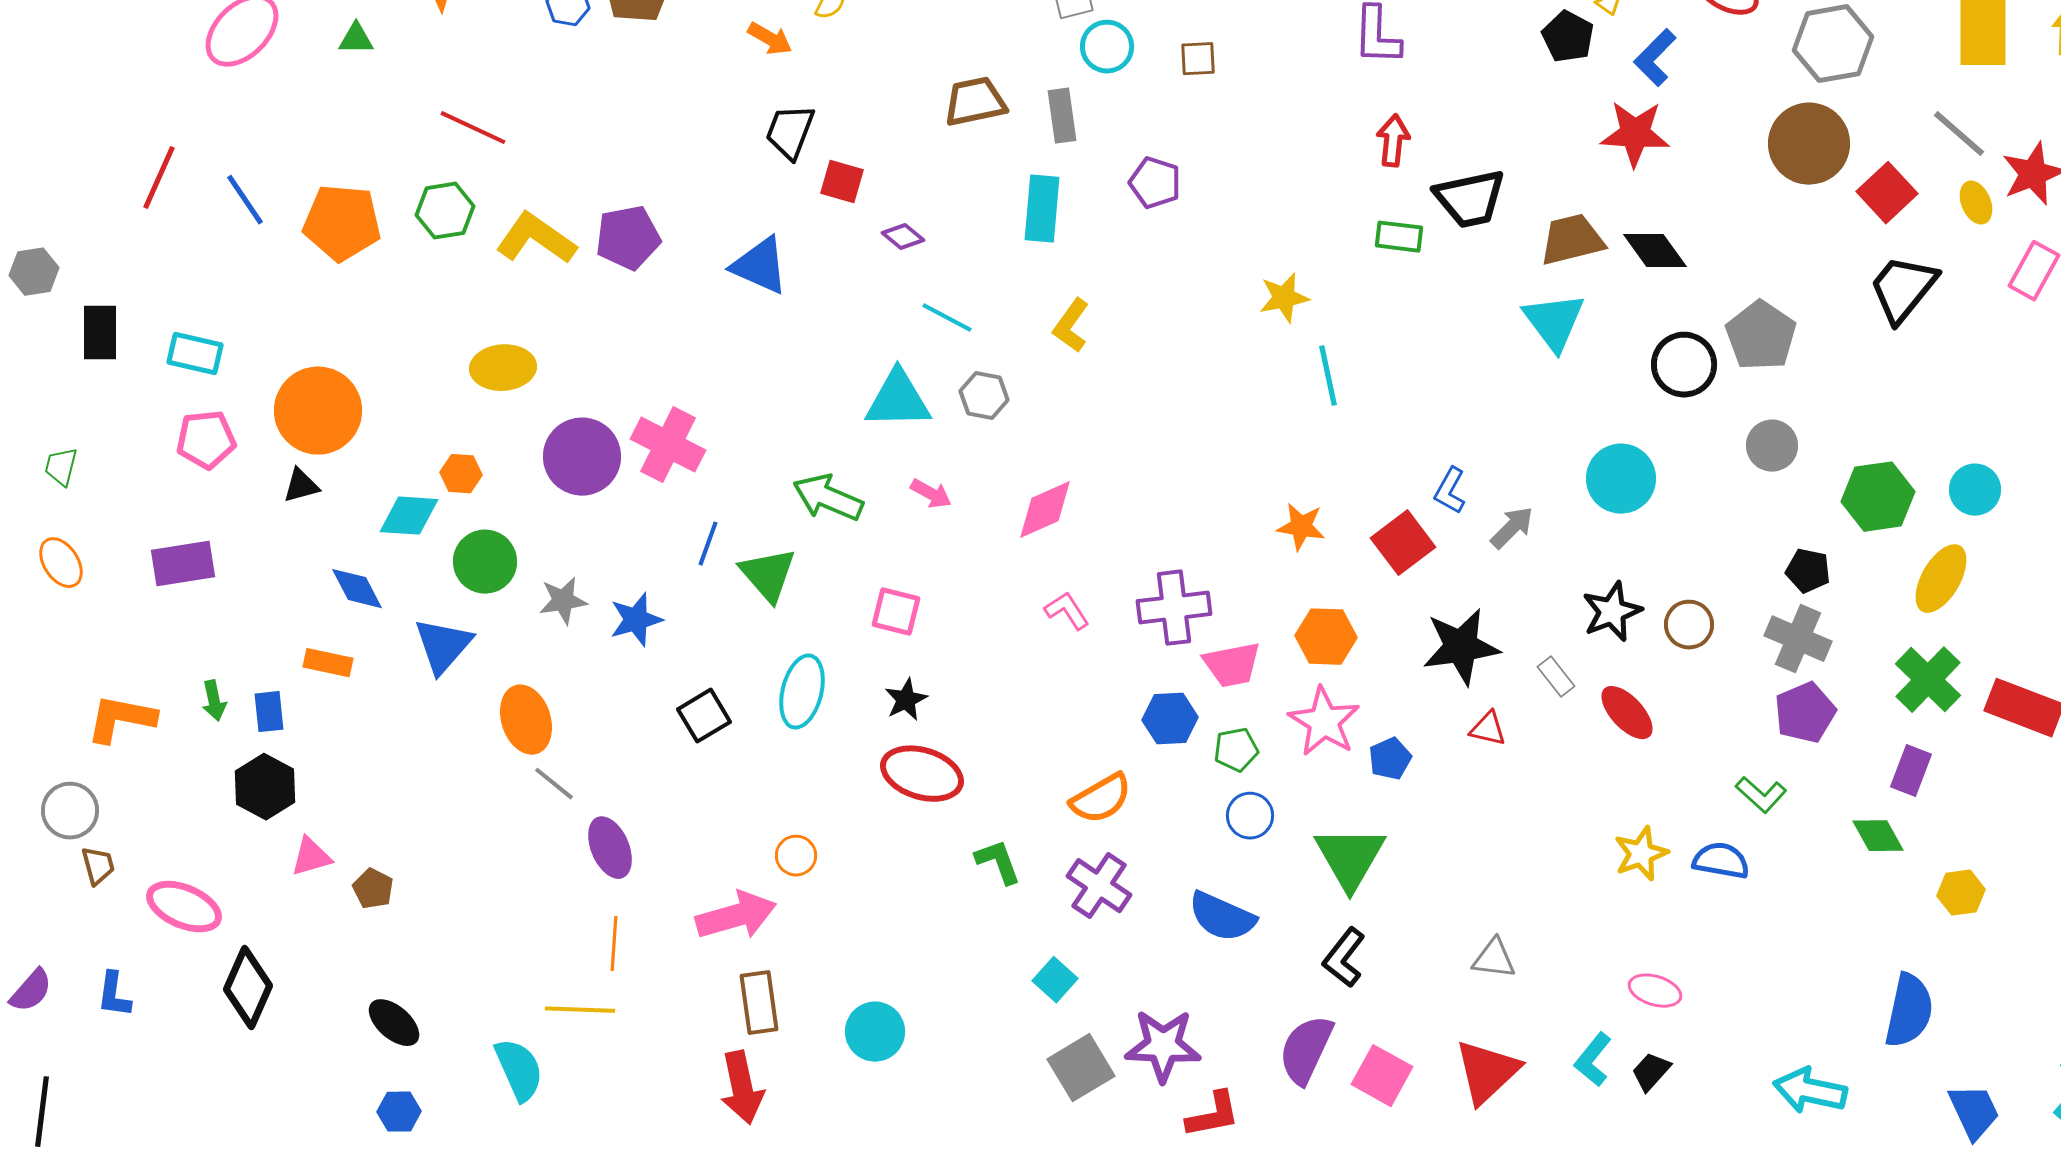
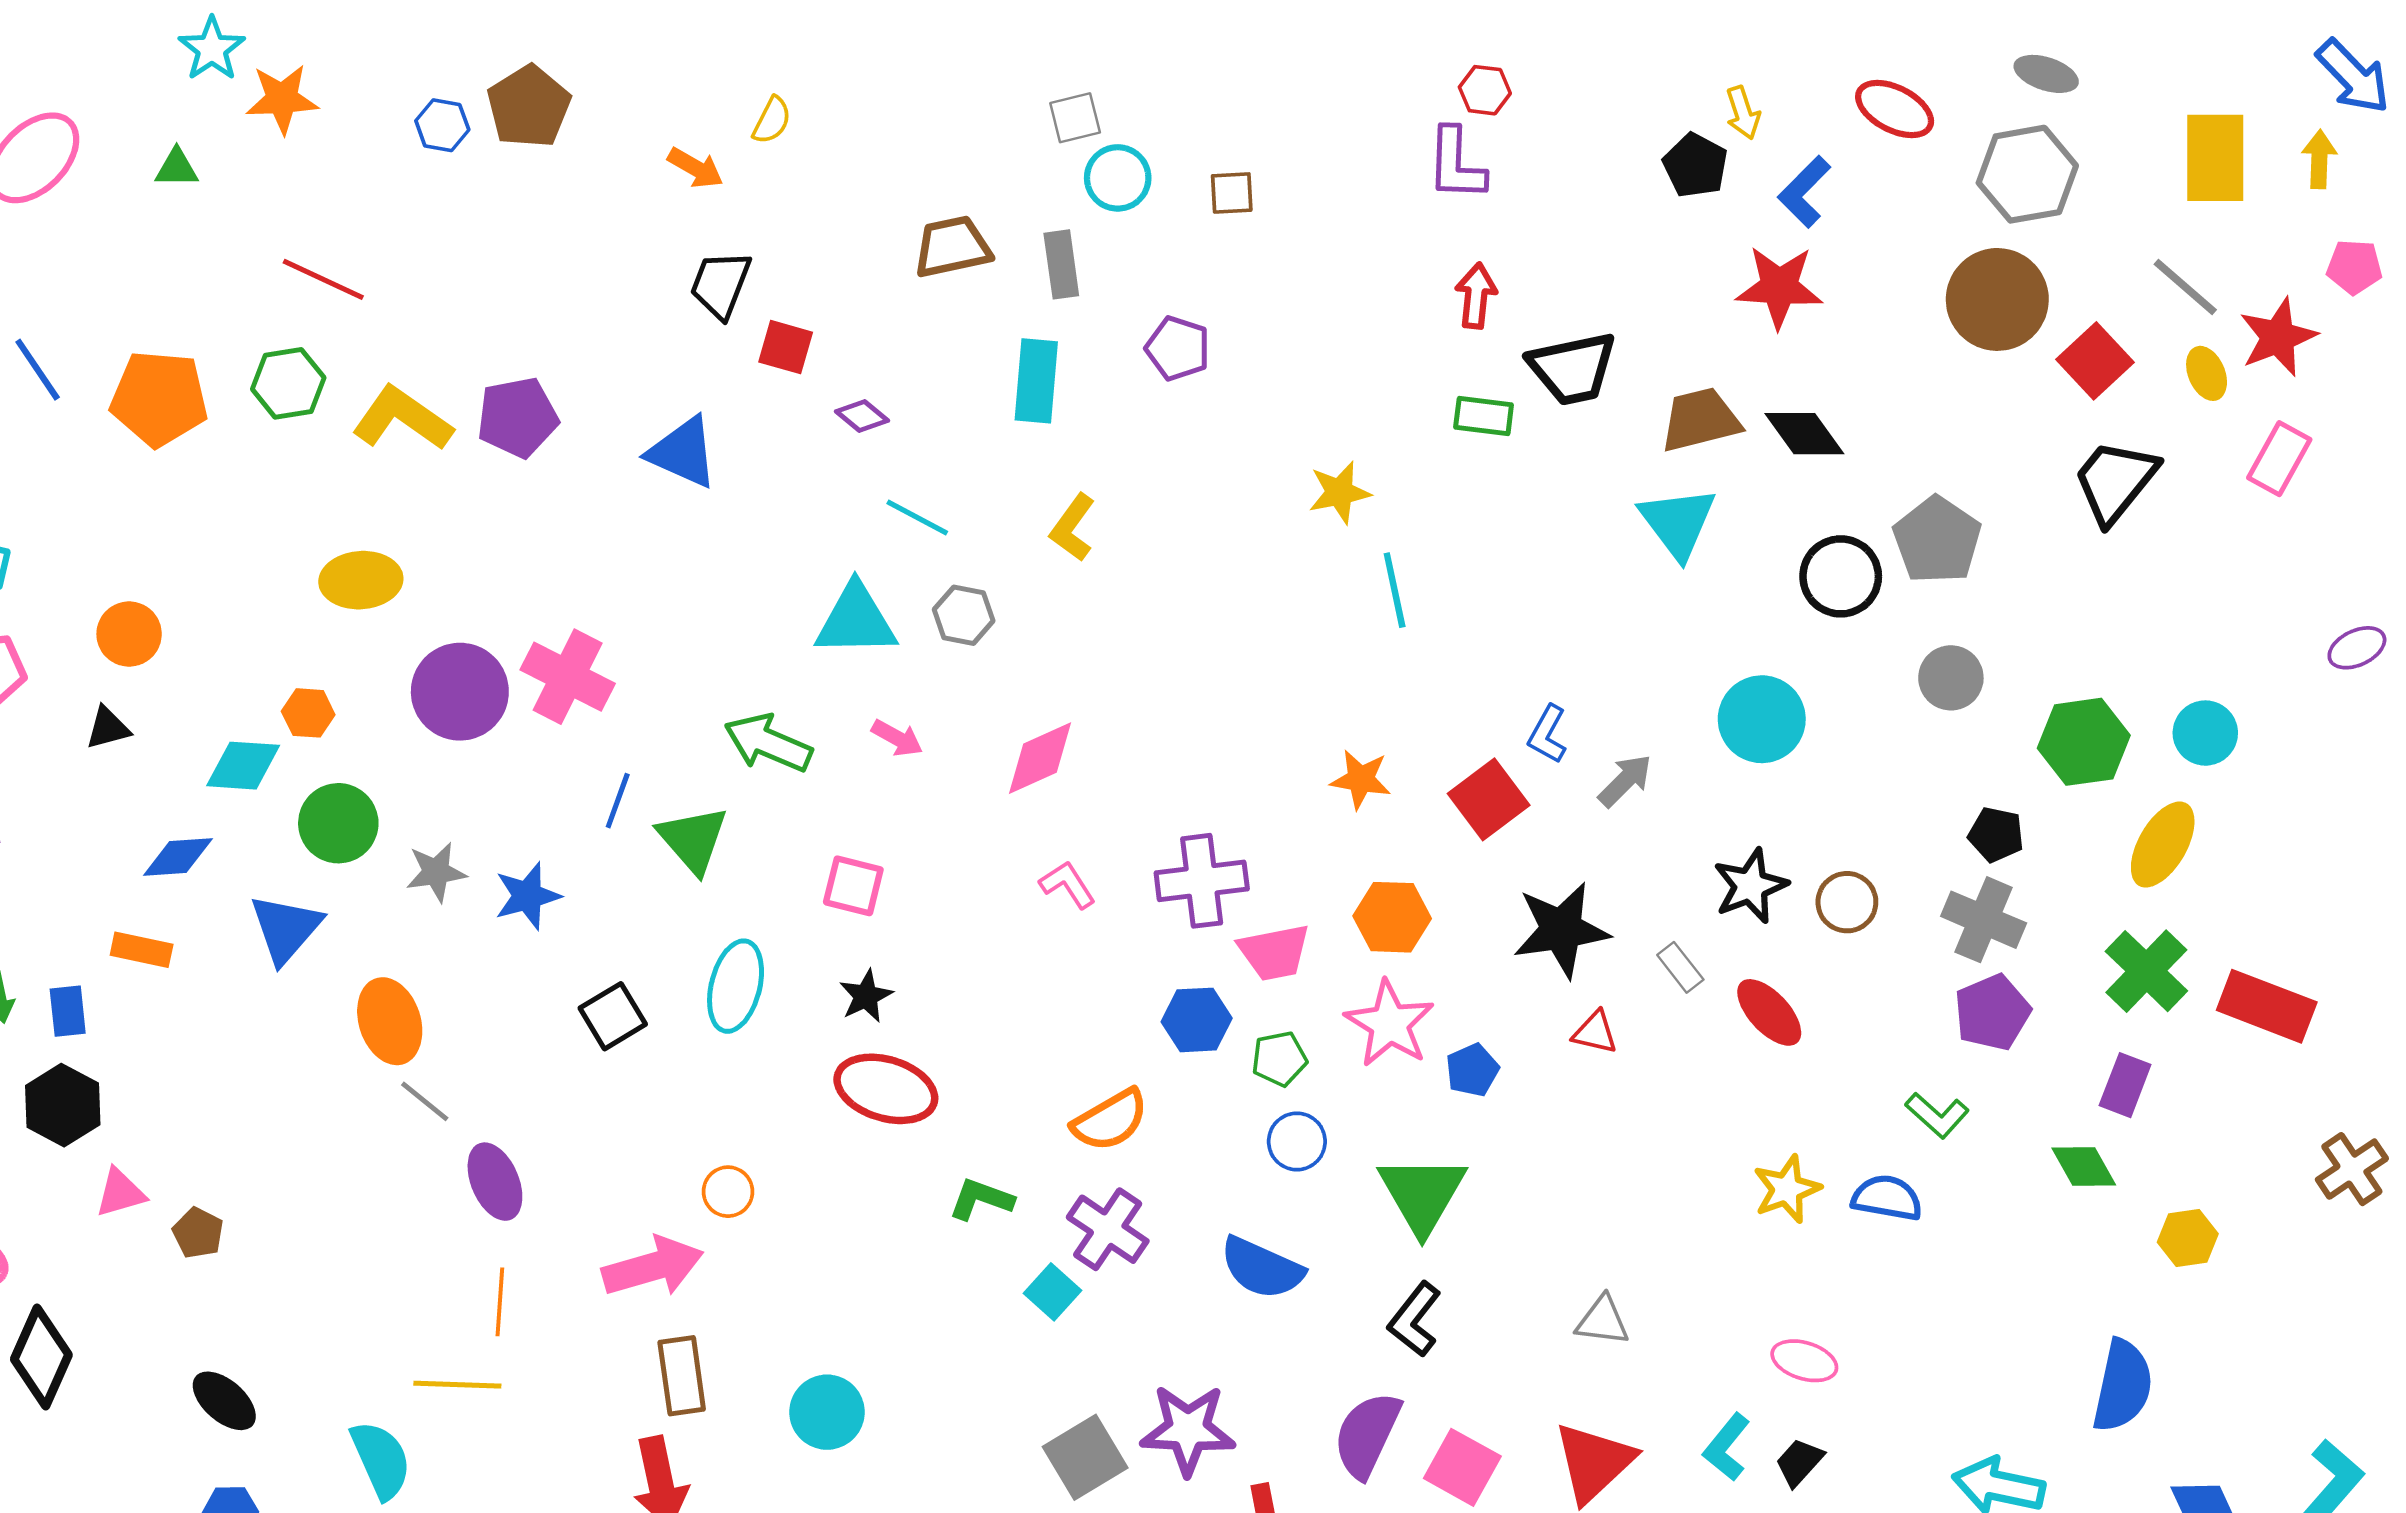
orange circle: (318, 411) -> (129, 634), size x0.6
blue diamond: (357, 589) -> (178, 857), turned -66
green L-shape: (998, 862) -> (981, 1199), turned -50
cyan square: (1055, 980) -> (1053, 1292), moved

